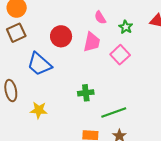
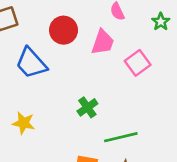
green star: (126, 27) -> (161, 22), moved
green cross: (86, 93) -> (87, 107), turned -35

